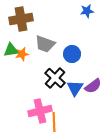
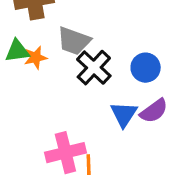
blue circle: (72, 54) -> (146, 68), moved
black cross: (55, 78) -> (94, 68), moved

